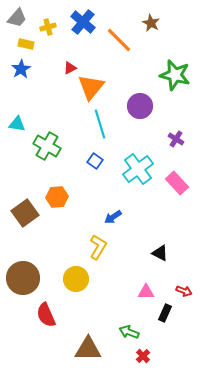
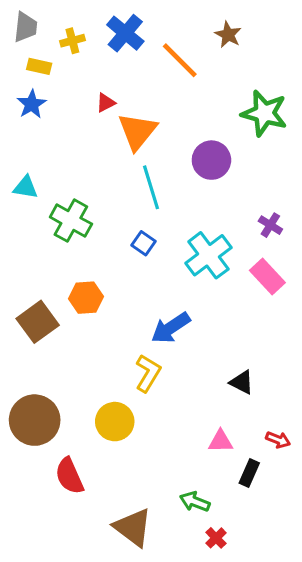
gray trapezoid: (17, 18) -> (26, 27), turned -35
purple cross: (176, 139) -> (270, 225), moved
blue arrow: (113, 217) -> (171, 328), size x1.5
brown triangle: (88, 349) -> (133, 527), turned 36

